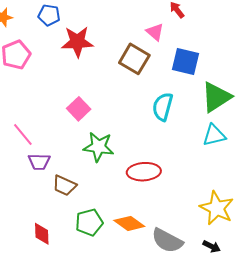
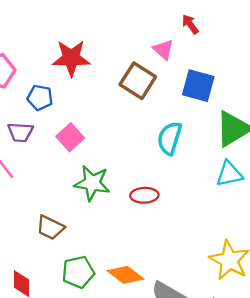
blue pentagon: (49, 15) -> (40, 98), moved
purple trapezoid: (39, 162) -> (20, 132), moved
red ellipse: (144, 172) -> (144, 195), moved, size x0.7

